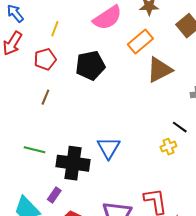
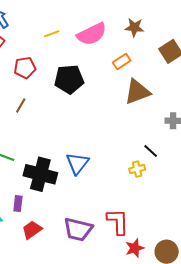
yellow line: (55, 29) -> (52, 34), moved, turned 42
orange rectangle: (140, 42) -> (122, 61), size x0.7
purple rectangle: (54, 195) -> (18, 204), turned -35

